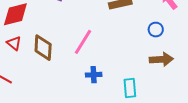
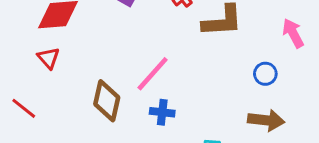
brown diamond: (43, 48) -> (107, 101), moved
blue cross: (94, 75) -> (162, 112), moved

